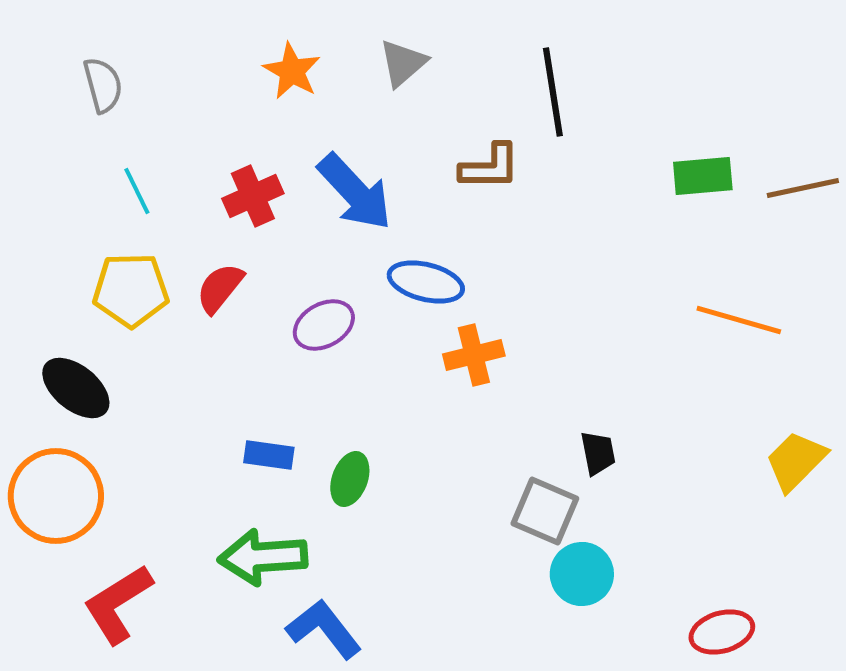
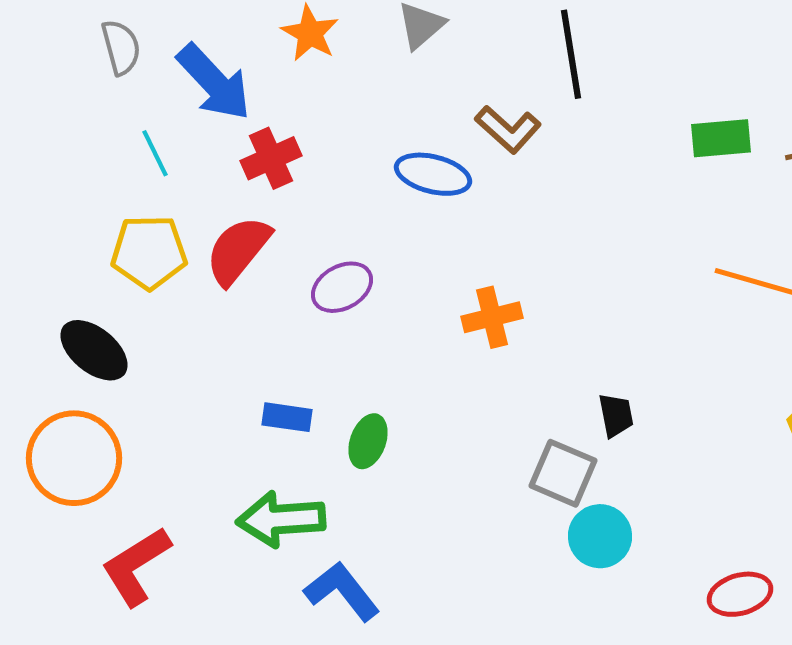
brown L-shape: (490, 167) -> (508, 129), turned 42
blue arrow: (355, 192) -> (214, 82), moved
blue ellipse: (426, 282) -> (433, 174), moved
red semicircle: (220, 288) -> (238, 250), size x1.4

